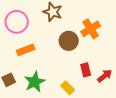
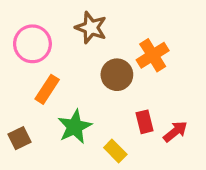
orange rectangle: (26, 50) -> (47, 89), turned -36
green star: (35, 82) -> (75, 127), moved

